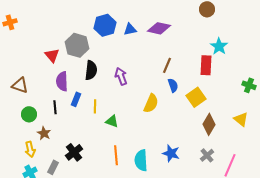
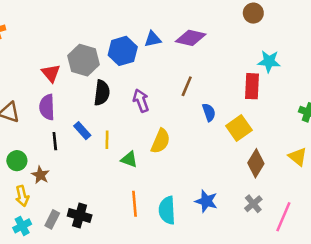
blue hexagon: (105, 25) -> (123, 51), moved
cyan star: (219, 46) -> (269, 61), turned -30
brown line: (167, 65) -> (187, 86), moved
purple semicircle: (62, 81) -> (47, 107), moved
blue rectangle: (76, 99) -> (82, 131), turned -64
yellow semicircle: (151, 103) -> (161, 141), moved
green circle: (29, 114) -> (17, 161), moved
black cross: (74, 152) -> (80, 216), moved, turned -36

